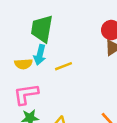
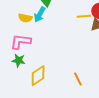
yellow line: (63, 66) -> (84, 16), moved

